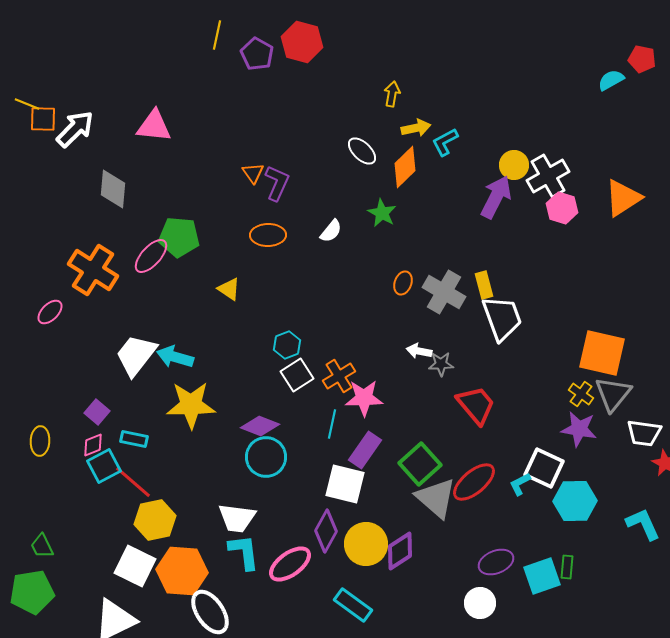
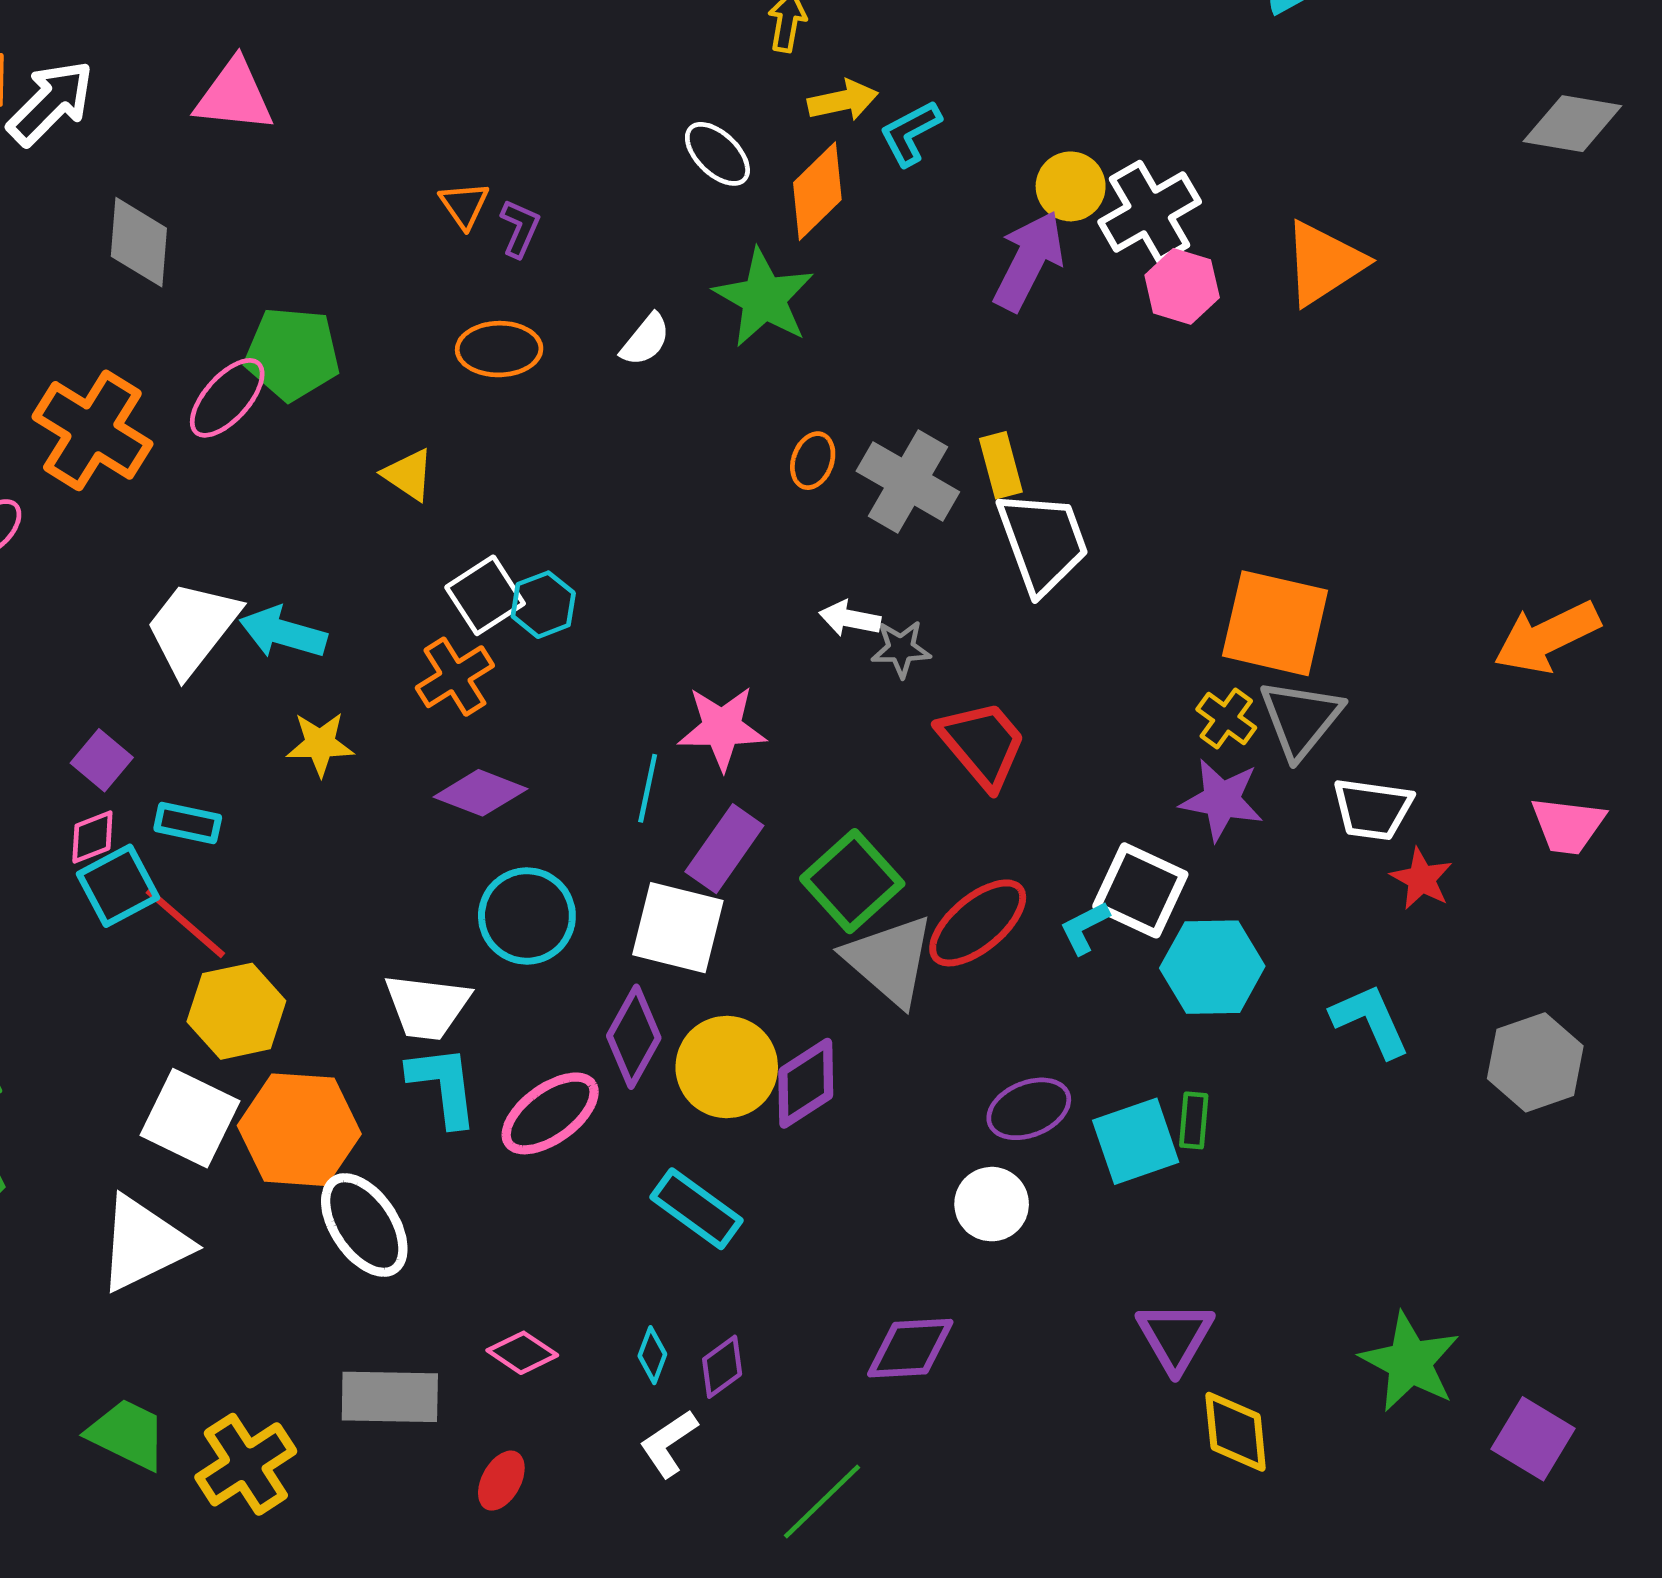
purple L-shape: (277, 183) -> (520, 228), size x0.7
green star: (382, 213) -> (764, 298), size x1.5
white square: (297, 375) -> (485, 595), moved
orange cross: (339, 376) -> (455, 677), moved
yellow star: (191, 405) -> (320, 744), size x0.6
cyan circle: (266, 457) -> (527, 916), moved

